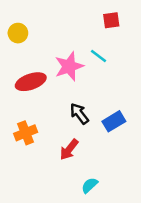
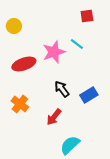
orange cross: (26, 133) -> (20, 104), turned -30
cyan semicircle: (90, 185) -> (70, 145), size x1.5

